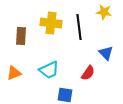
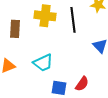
red semicircle: (88, 73) -> (82, 84), moved

